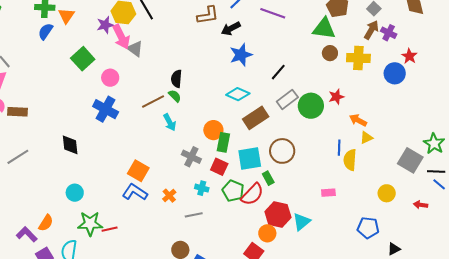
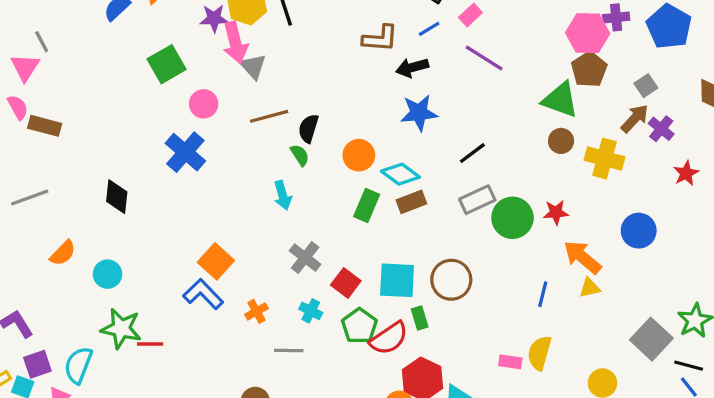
blue circle: (395, 73) -> (639, 231), moved
brown line: (153, 102) -> (269, 116), moved
brown rectangle: (256, 118) -> (411, 202), moved, size x0.7
orange arrow: (358, 120) -> (582, 257), size x1.4
orange circle: (213, 130) -> (359, 155), moved
green rectangle: (223, 142) -> (367, 205), moved
yellow semicircle: (350, 160) -> (539, 353), moved
orange semicircle: (46, 223) -> (63, 253), moved

